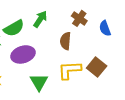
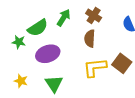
brown cross: (79, 18) -> (94, 16), moved
green triangle: (39, 82) -> (54, 84), moved

